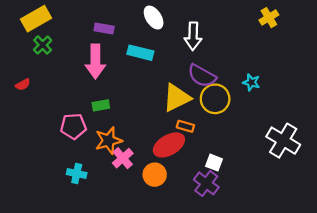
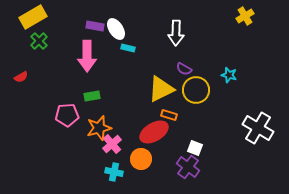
white ellipse: (154, 18) -> (116, 29), moved
cyan rectangle: (140, 53) -> (128, 48), size x0.6
purple semicircle: (202, 76) -> (184, 69), size x0.6
cyan cross: (77, 174) -> (114, 172), moved

